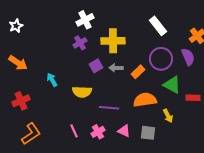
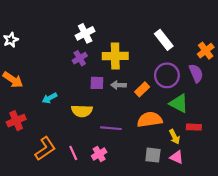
purple square: (96, 66) -> (97, 83), turned 32
cyan arrow: (52, 80) -> (50, 98), turned -88
red rectangle: (193, 98) -> (194, 127), moved
pink triangle: (124, 131) -> (177, 157), moved
orange L-shape: (31, 134) -> (45, 149), moved

